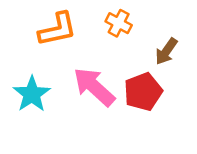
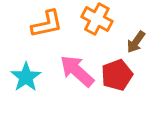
orange cross: (119, 23) -> (97, 19), size x1.4

